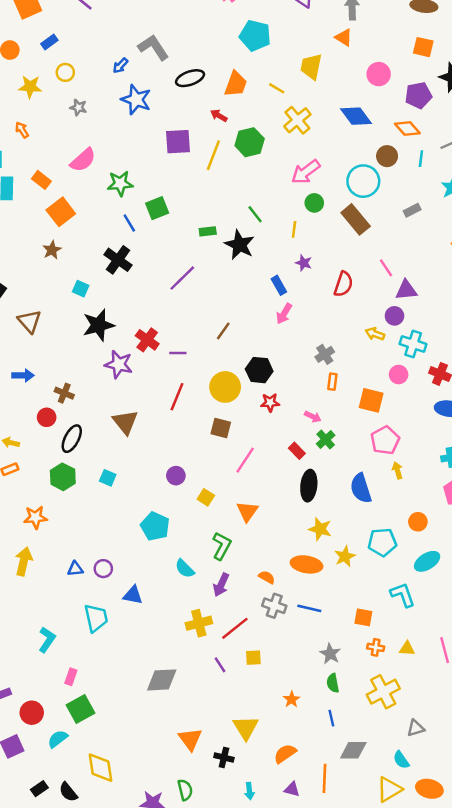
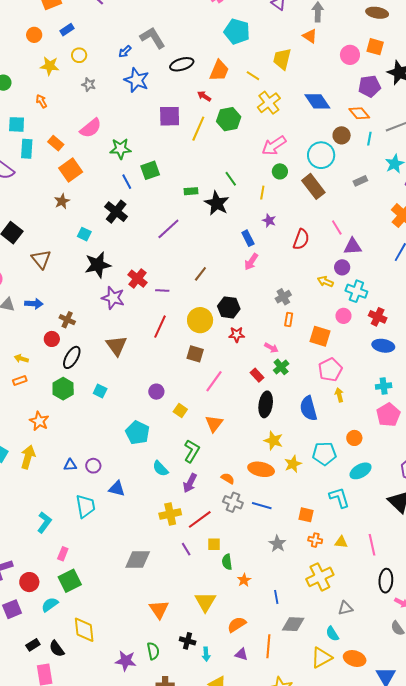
pink circle: (379, 74) -> (350, 55), moved
orange star: (35, 517) -> (39, 421), turned 30
green semicircle: (333, 683) -> (227, 562), moved
black cross: (224, 758) -> (188, 641), moved

